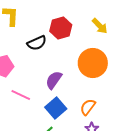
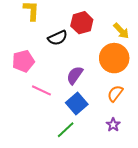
yellow arrow: (100, 26) -> (121, 31), moved
orange semicircle: (88, 107) -> (115, 93), moved

